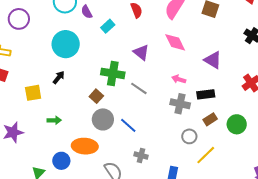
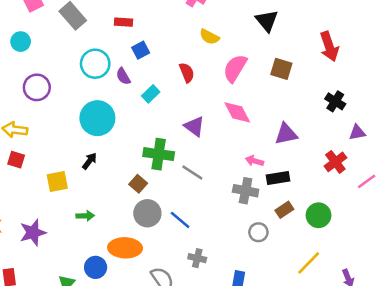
purple triangle: (213, 60) -> (286, 134), turned -42
pink arrow: (179, 79) -> (254, 161), moved
yellow line: (206, 155) -> (309, 263), moved

